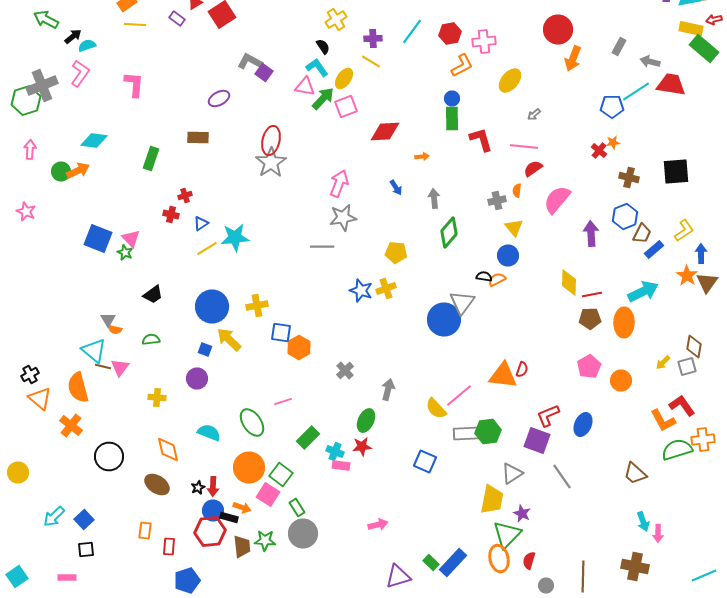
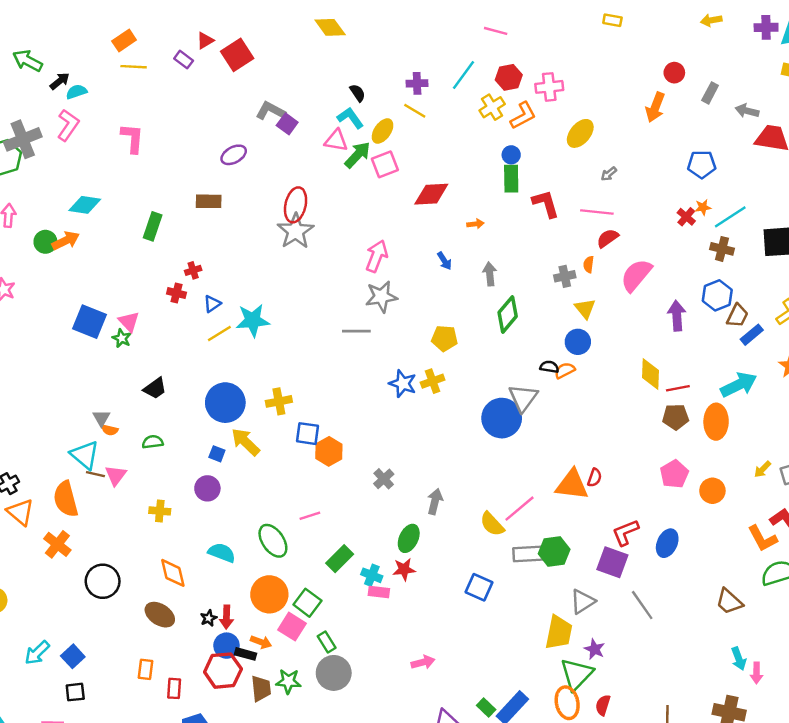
yellow cross: (336, 20) -> (492, 107), moved
red circle: (558, 30) -> (674, 73), moved, size x0.6
cyan line: (636, 92) -> (730, 217), moved

